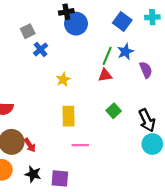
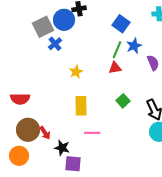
blue square: (122, 21) -> (121, 24), moved
blue circle: (76, 24) -> (64, 20), moved
gray square: (28, 31) -> (43, 27), size x1.5
black star: (33, 174) -> (62, 148), moved

